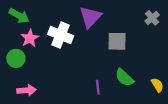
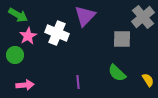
gray cross: (152, 18) -> (143, 17), size x1.6
gray square: (117, 41) -> (122, 39), moved
purple line: (98, 87) -> (78, 82), moved

